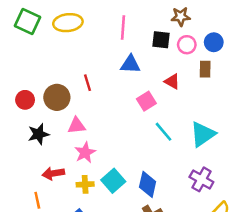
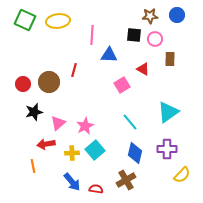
pink line: (123, 28) -> (92, 35), moved
blue circle: (214, 42) -> (177, 15), moved
red line: (88, 83) -> (74, 70), turned 32
pink triangle: (76, 126) -> (58, 123), moved, turned -35
cyan line: (163, 132) -> (130, 122), moved
pink star: (85, 153) -> (85, 126), moved
purple cross: (201, 179) -> (167, 149), turned -30
blue diamond: (148, 184) -> (135, 153), moved

